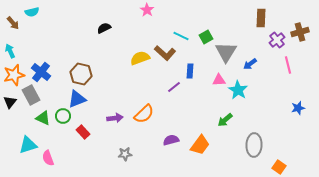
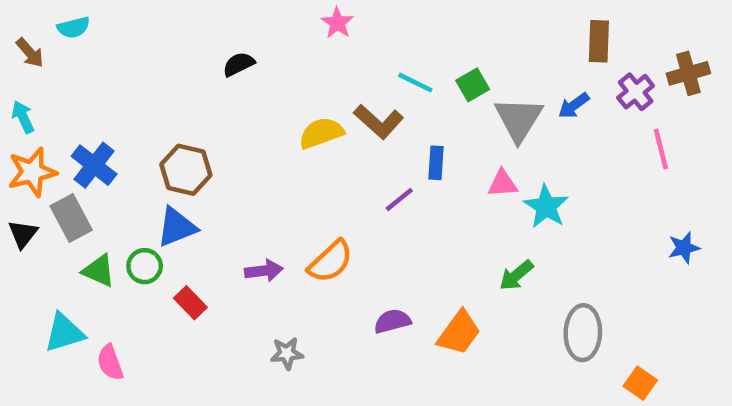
blue arrow: (250, 64) -> (574, 105), moved

